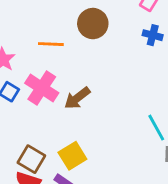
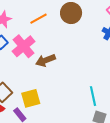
orange line: (51, 44) -> (39, 19), turned -48

